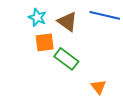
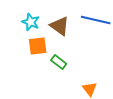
green rectangle: (66, 59) -> (59, 62), size x0.7

